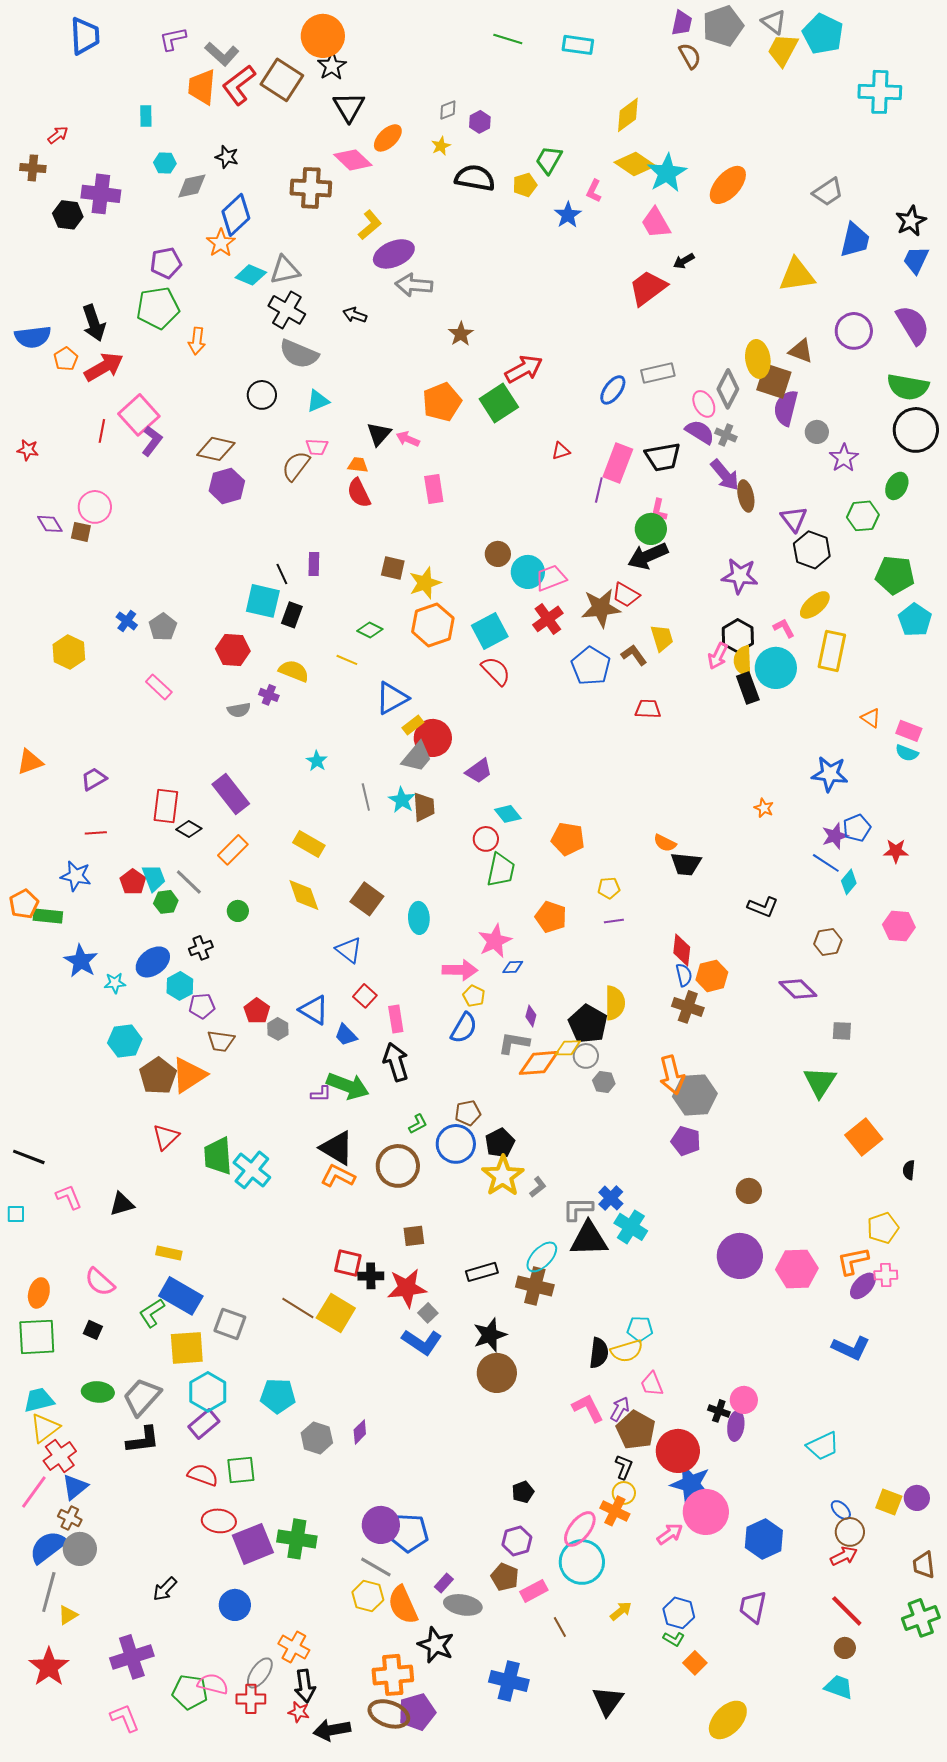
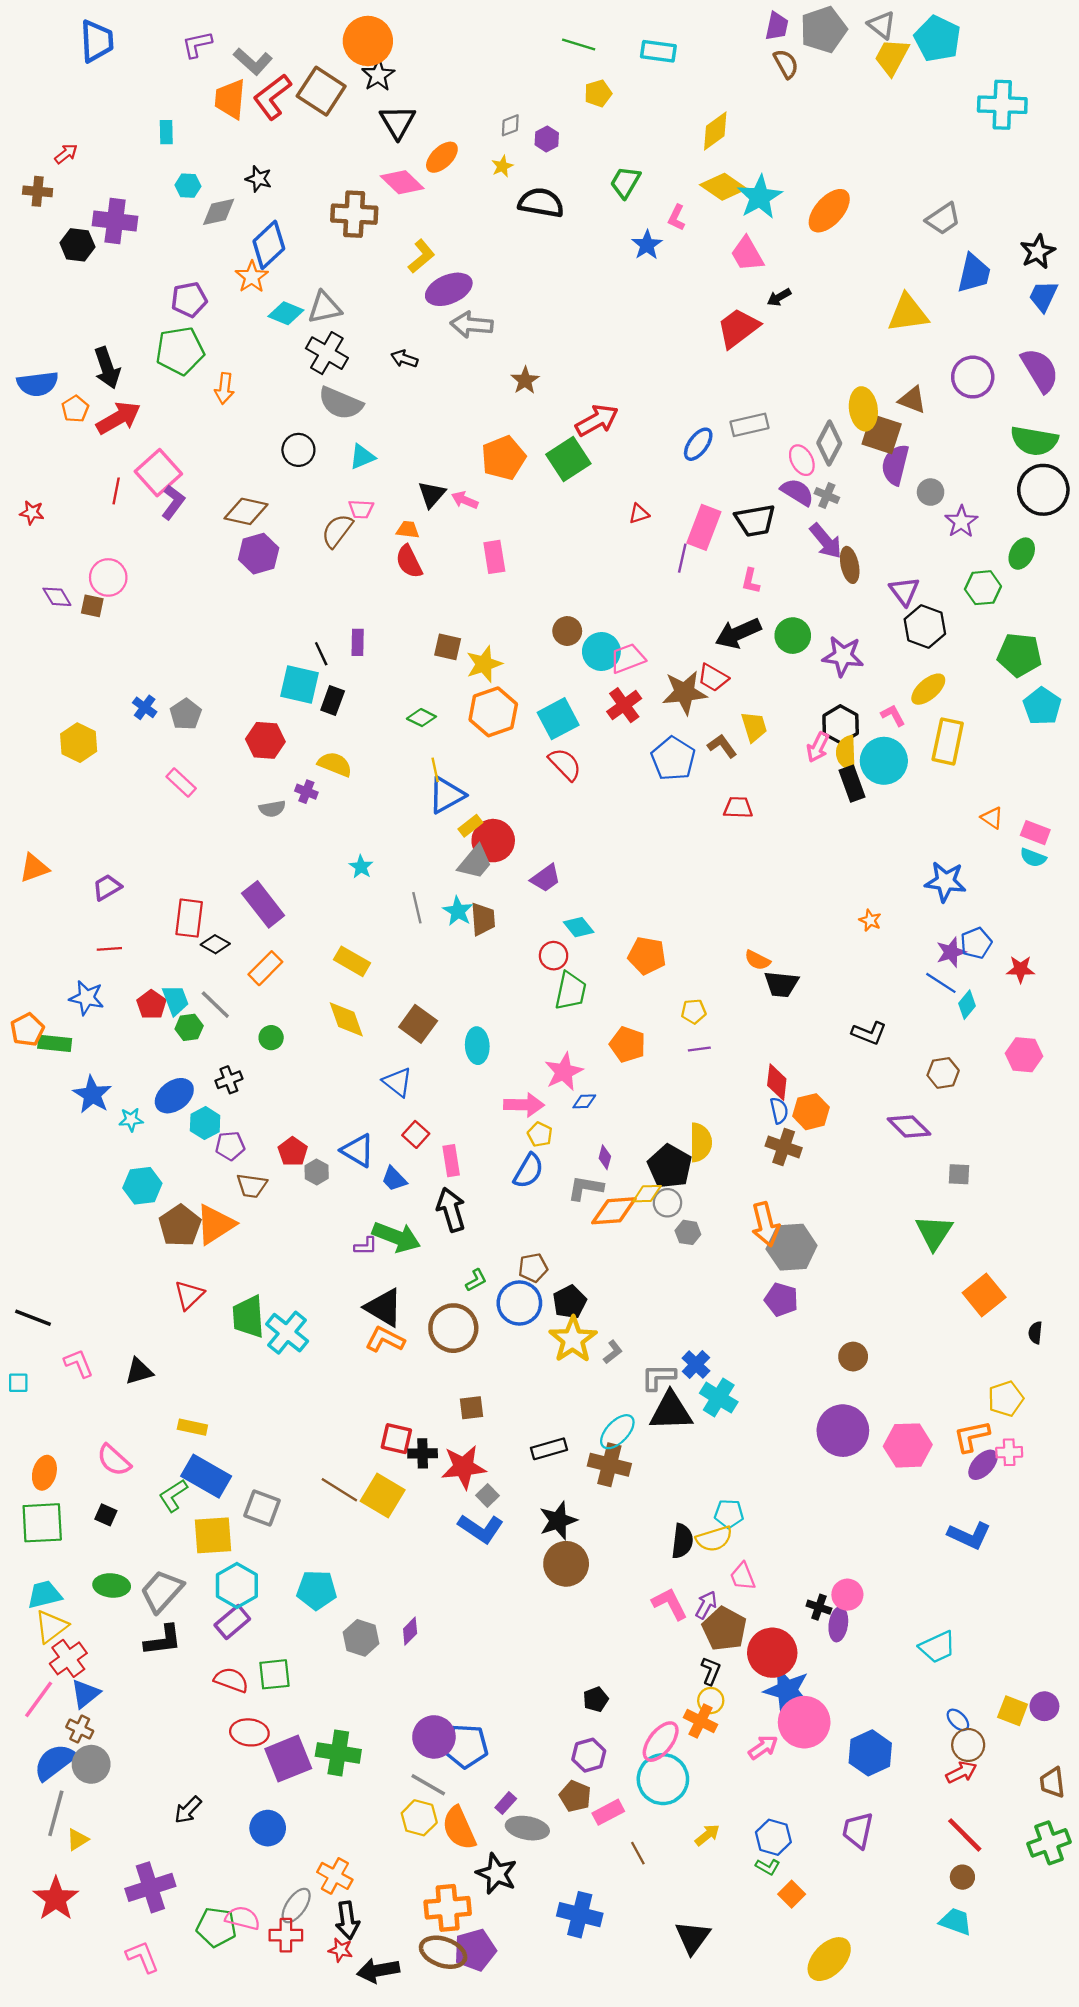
yellow pentagon: (525, 185) -> (598, 93), moved
green circle: (651, 529) -> (793, 636), moved
yellow line: (347, 660) -> (435, 770), moved, turned 55

